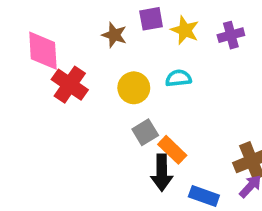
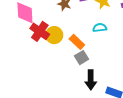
yellow circle: (134, 88) -> (54, 35), moved
orange rectangle: (172, 150) -> (77, 42), moved

